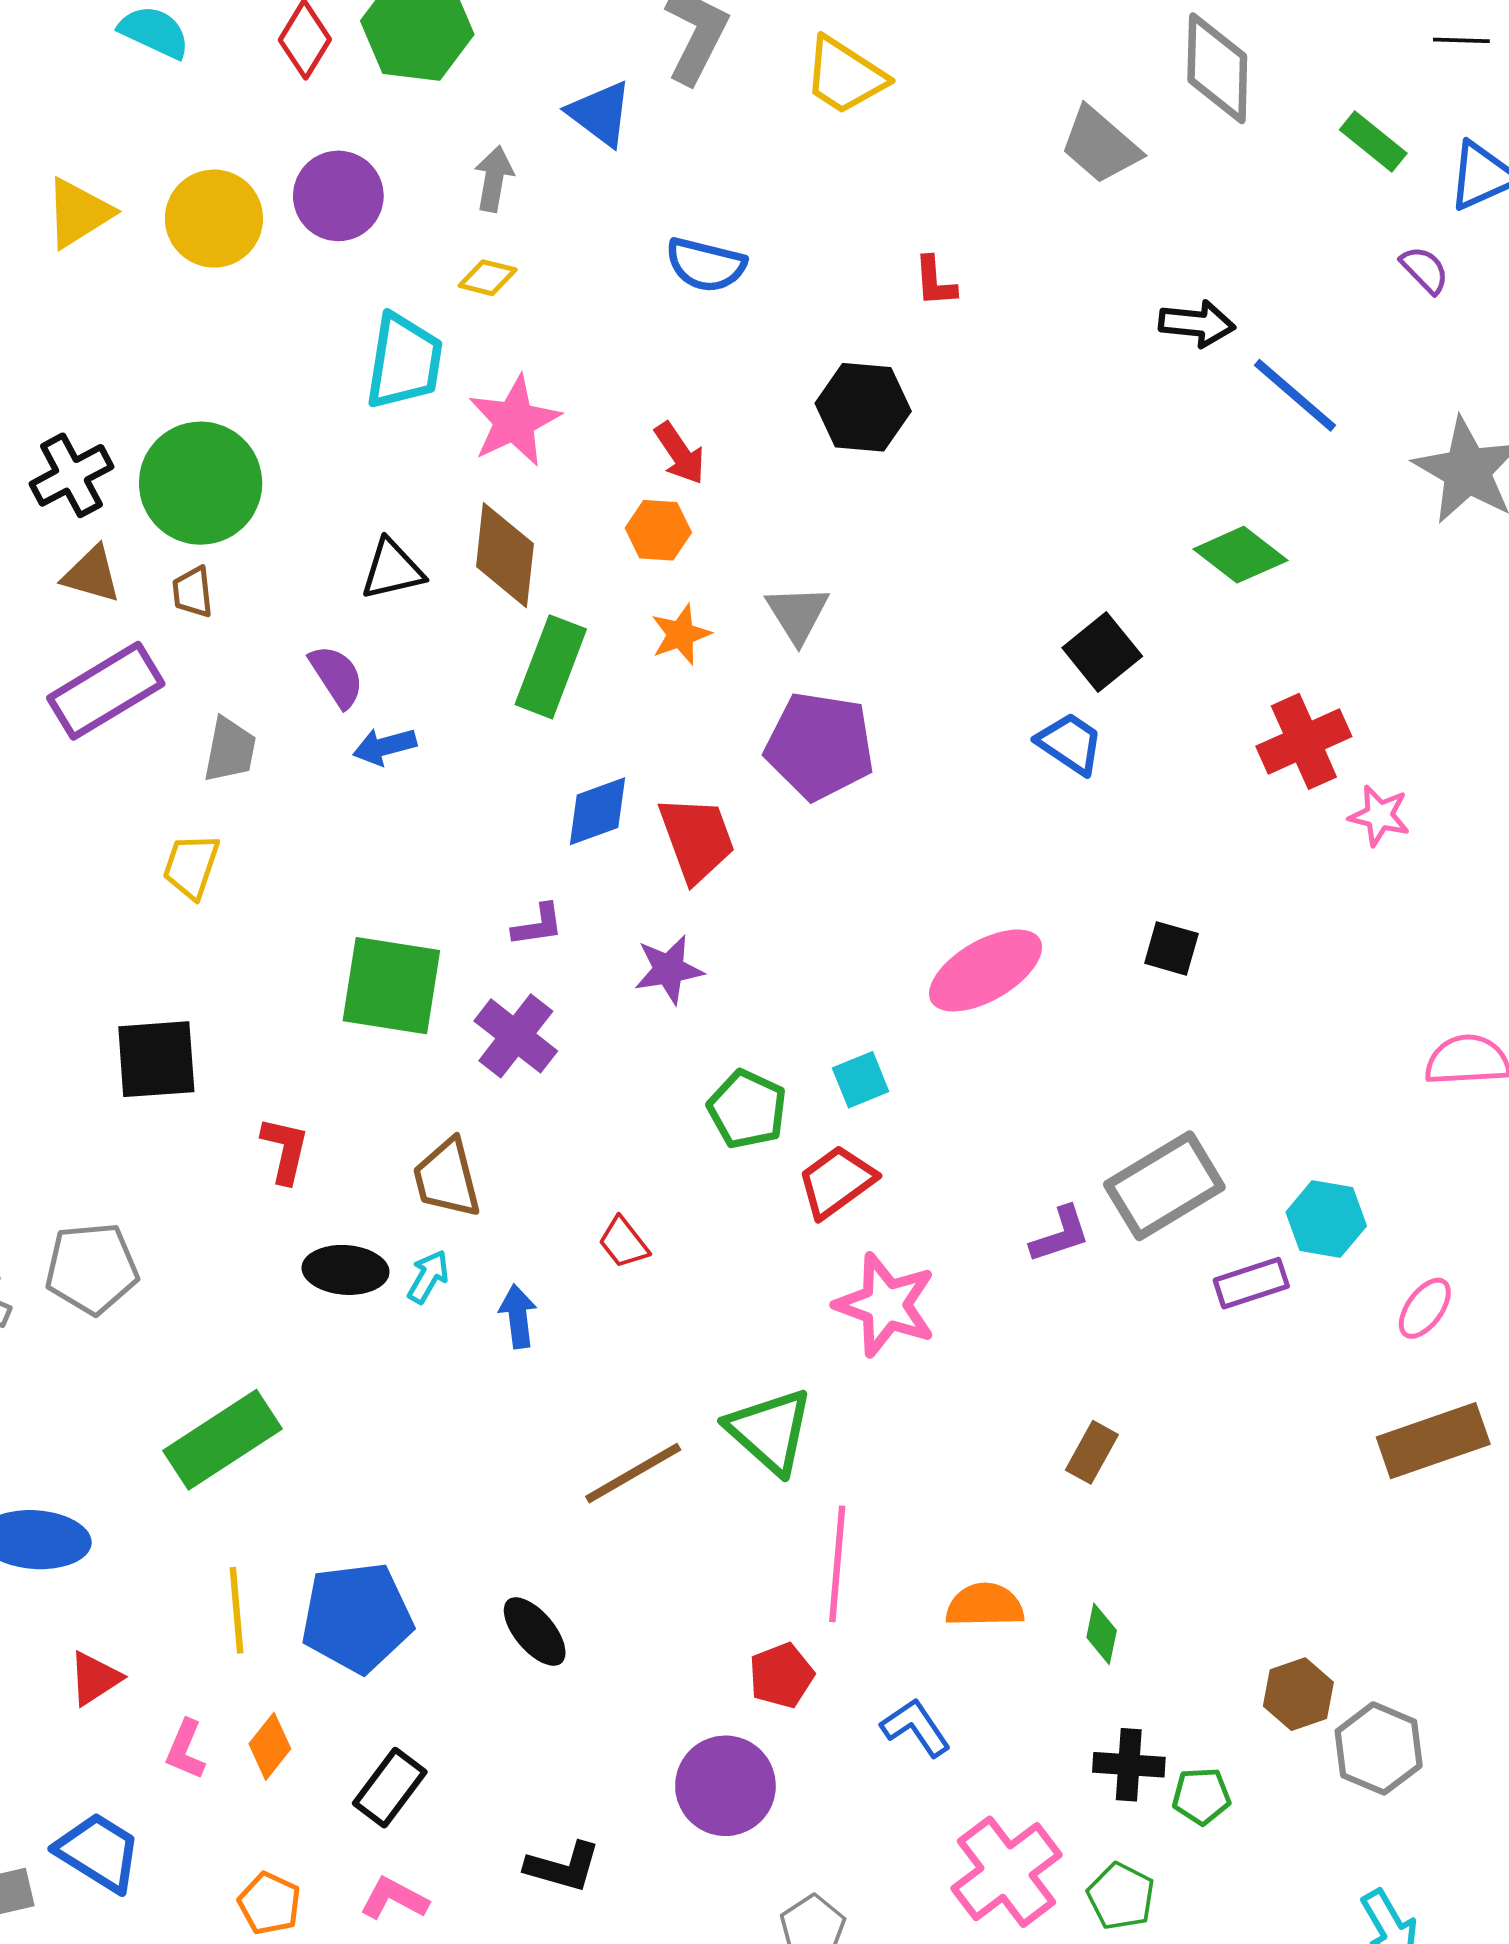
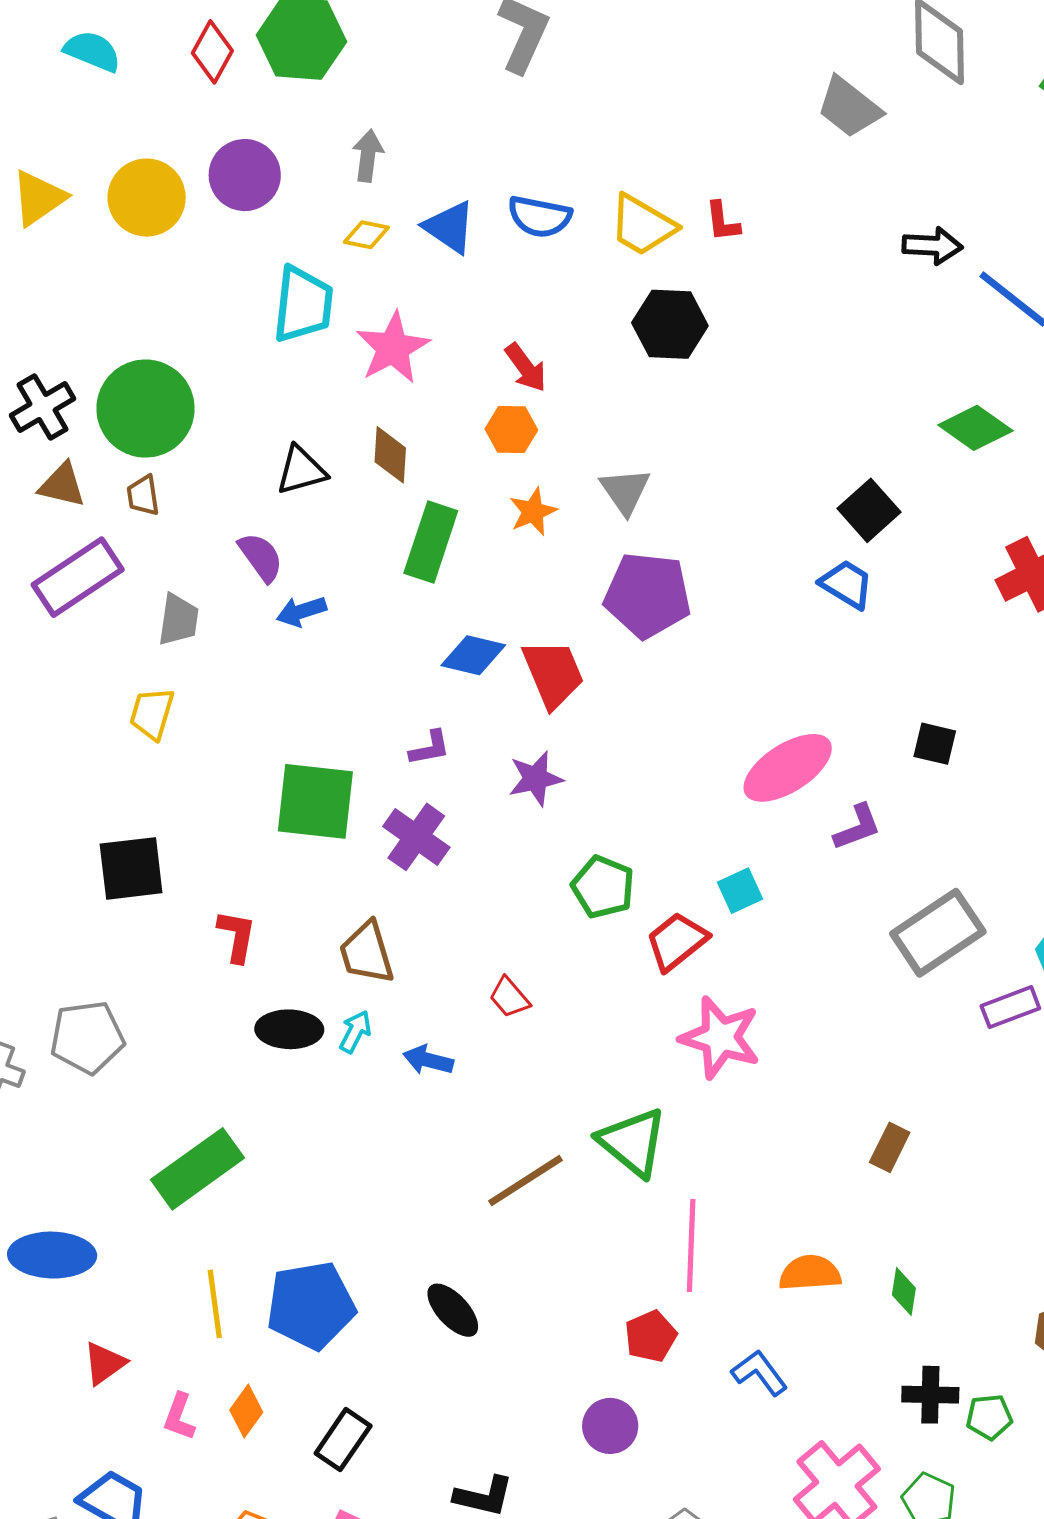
yellow trapezoid: (845, 76) -> (642, 225), moved
blue triangle: (600, 114) -> (449, 227), moved
brown diamond: (505, 555) -> (390, 455), size x0.7
blue diamond: (598, 811) -> (473, 655), turned 36
cyan square: (861, 1080) -> (740, 891), moved
purple L-shape: (1060, 1234) -> (857, 827), moved
blue arrow: (518, 1316) -> (428, 1060), turned -66
purple circle: (725, 1786) -> (610, 1426), size x0.7

